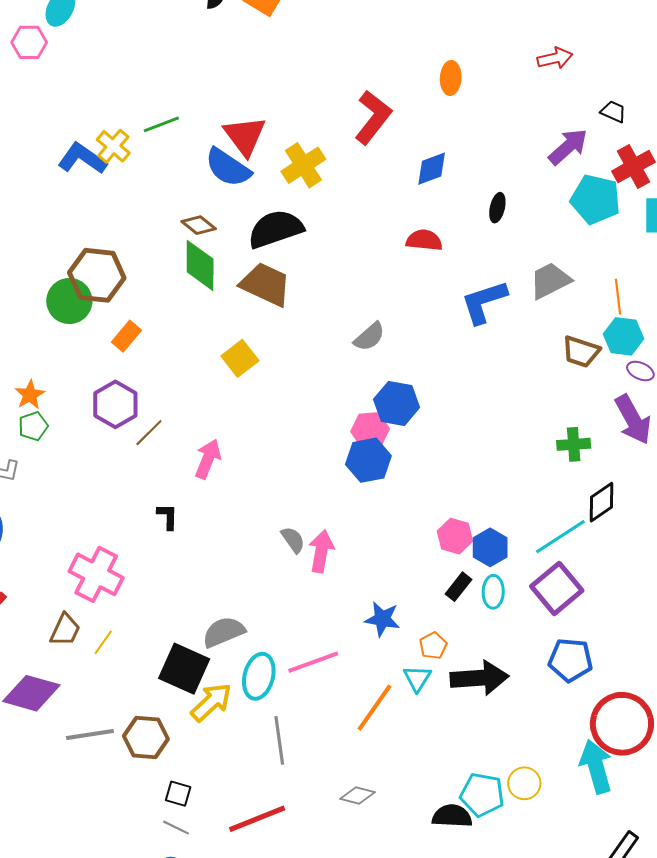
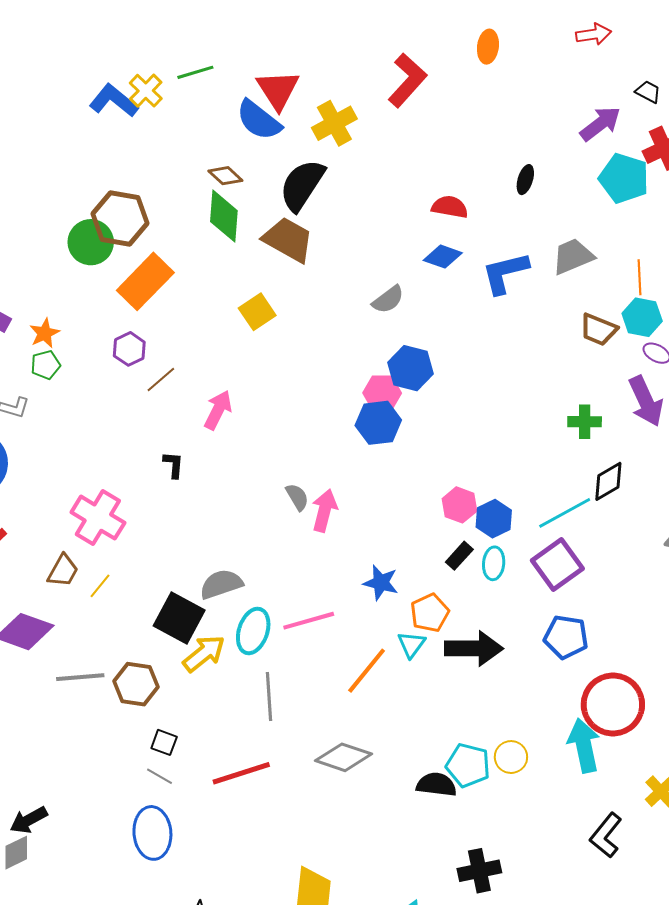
blue diamond: (432, 169) -> (443, 257), moved, turned 36
black semicircle: (276, 229) -> (302, 185), turned -42
orange rectangle: (126, 336) -> (145, 281), size x1.8
purple hexagon: (115, 404) -> (129, 349), size x0.7
orange pentagon: (433, 646) -> (430, 613), size x1.4
gray diamond: (358, 796) -> (343, 757), size x1.6

